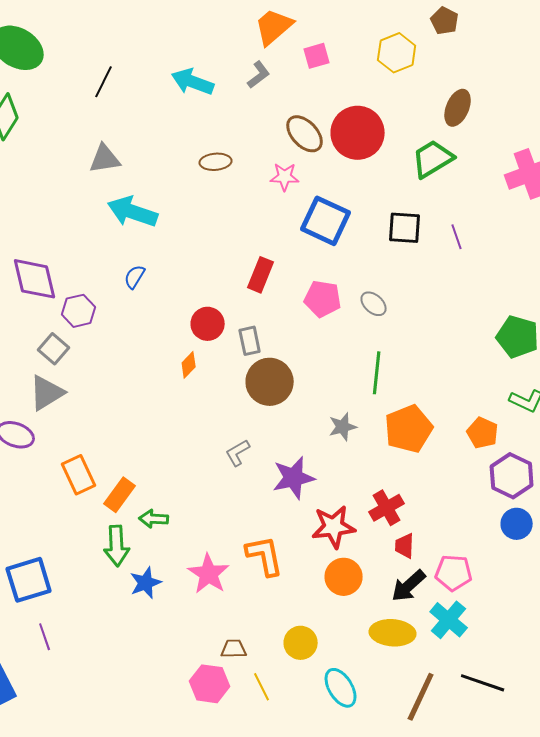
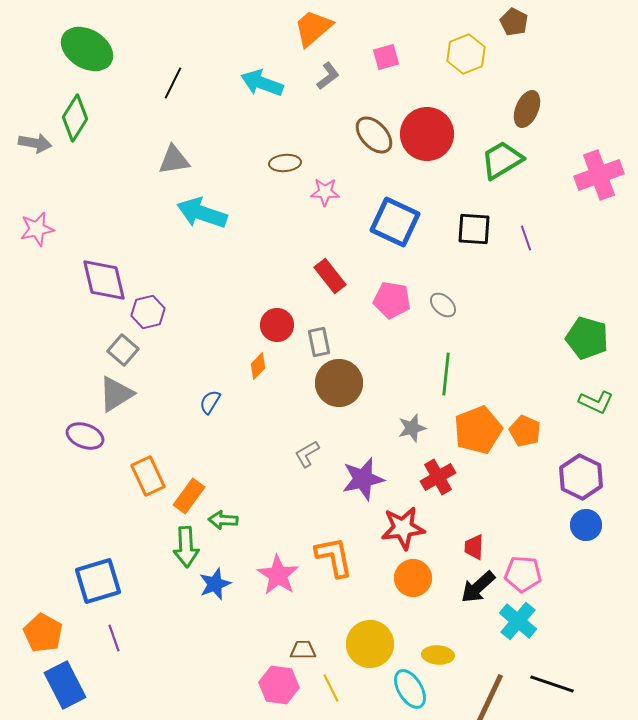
orange trapezoid: (274, 27) -> (313, 28), moved
pink star: (285, 177) -> (325, 192), moved
red rectangle: (261, 275) -> (330, 276), turned -60
blue semicircle: (135, 277) -> (210, 402), moved
orange pentagon: (483, 433) -> (525, 431), moved
red cross: (387, 508) -> (438, 477), moved
yellow ellipse: (393, 633) -> (438, 655), moved, size x0.7
yellow circle: (301, 643) -> (370, 644), size x1.4

